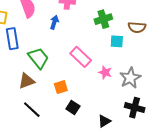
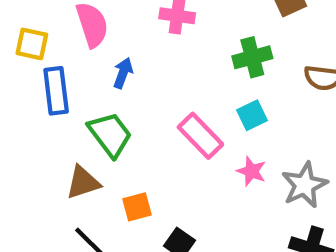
blue arrow: (54, 22) -> (123, 73), moved
cyan square: (117, 41) -> (252, 115), moved, turned -32
orange square: (61, 87) -> (137, 207), moved

